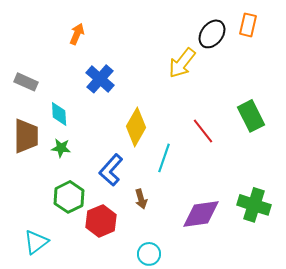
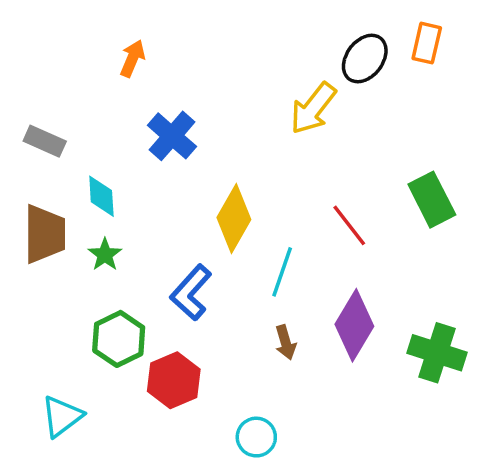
green star: (61, 148) -> (105, 255), turned 30
brown arrow: (141, 199) -> (286, 342), moved
purple diamond: (201, 214) -> (354, 325), moved, turned -51

